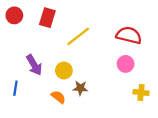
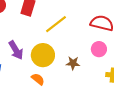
yellow circle: (64, 70) -> (43, 55), size x1.5
brown star: (80, 88) -> (73, 63), moved

